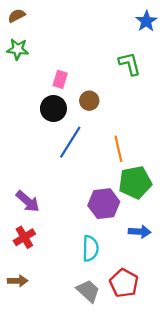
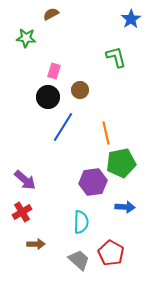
brown semicircle: (17, 16) -> (51, 14), moved
green star: (18, 49) -> (26, 38), moved
brown arrow: (18, 281) -> (36, 244), moved

